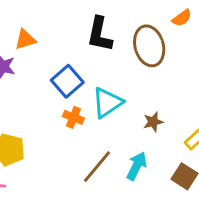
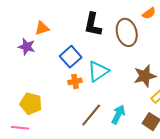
orange cross: (73, 117) -> (75, 81), turned -32
brown star: (153, 122) -> (145, 76), moved, size x1.6

